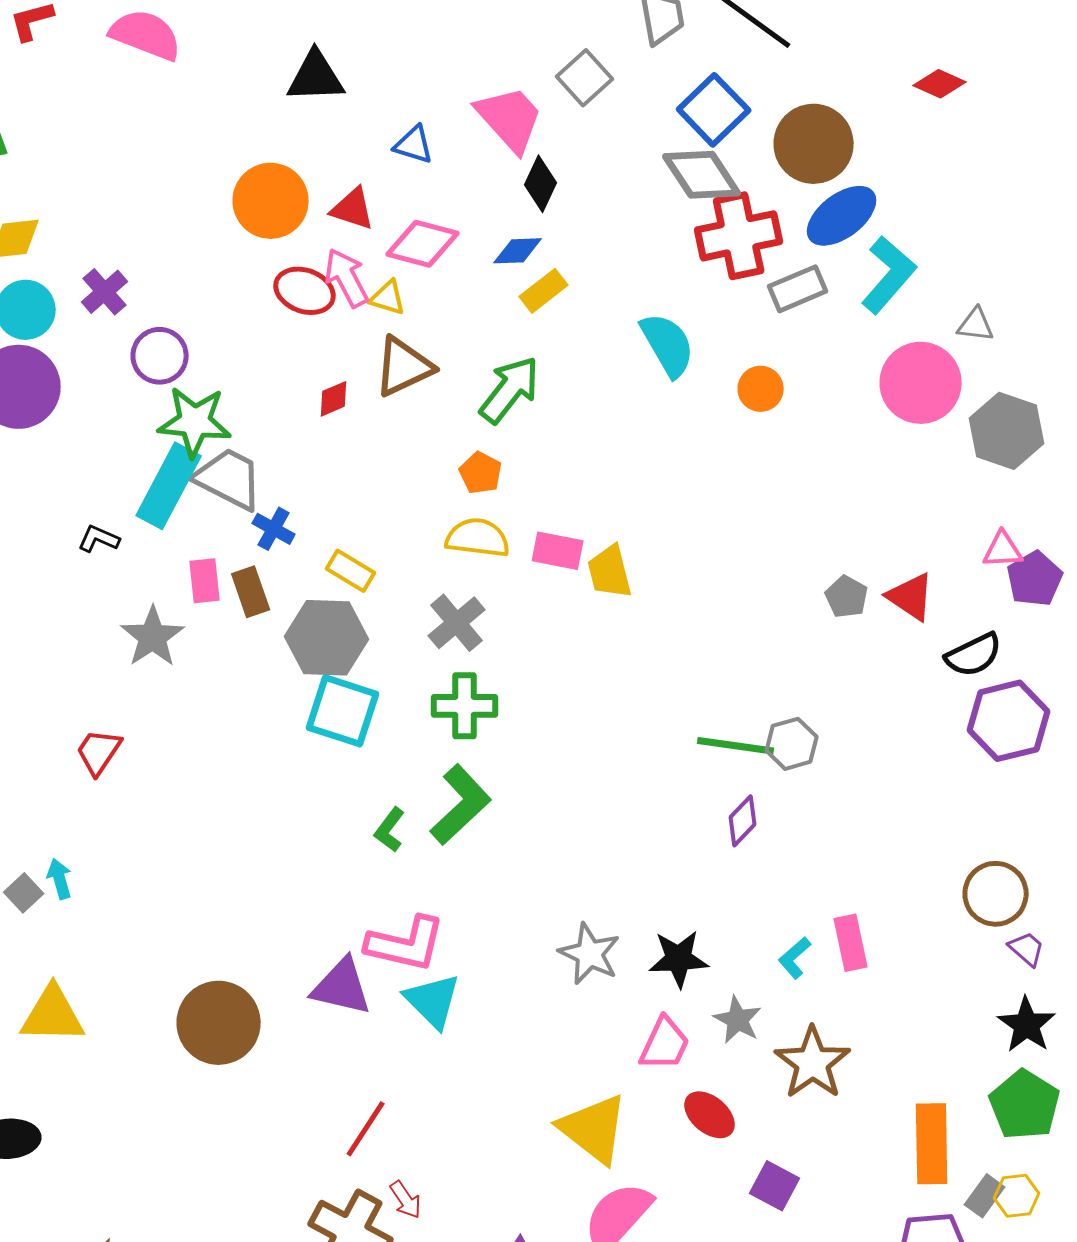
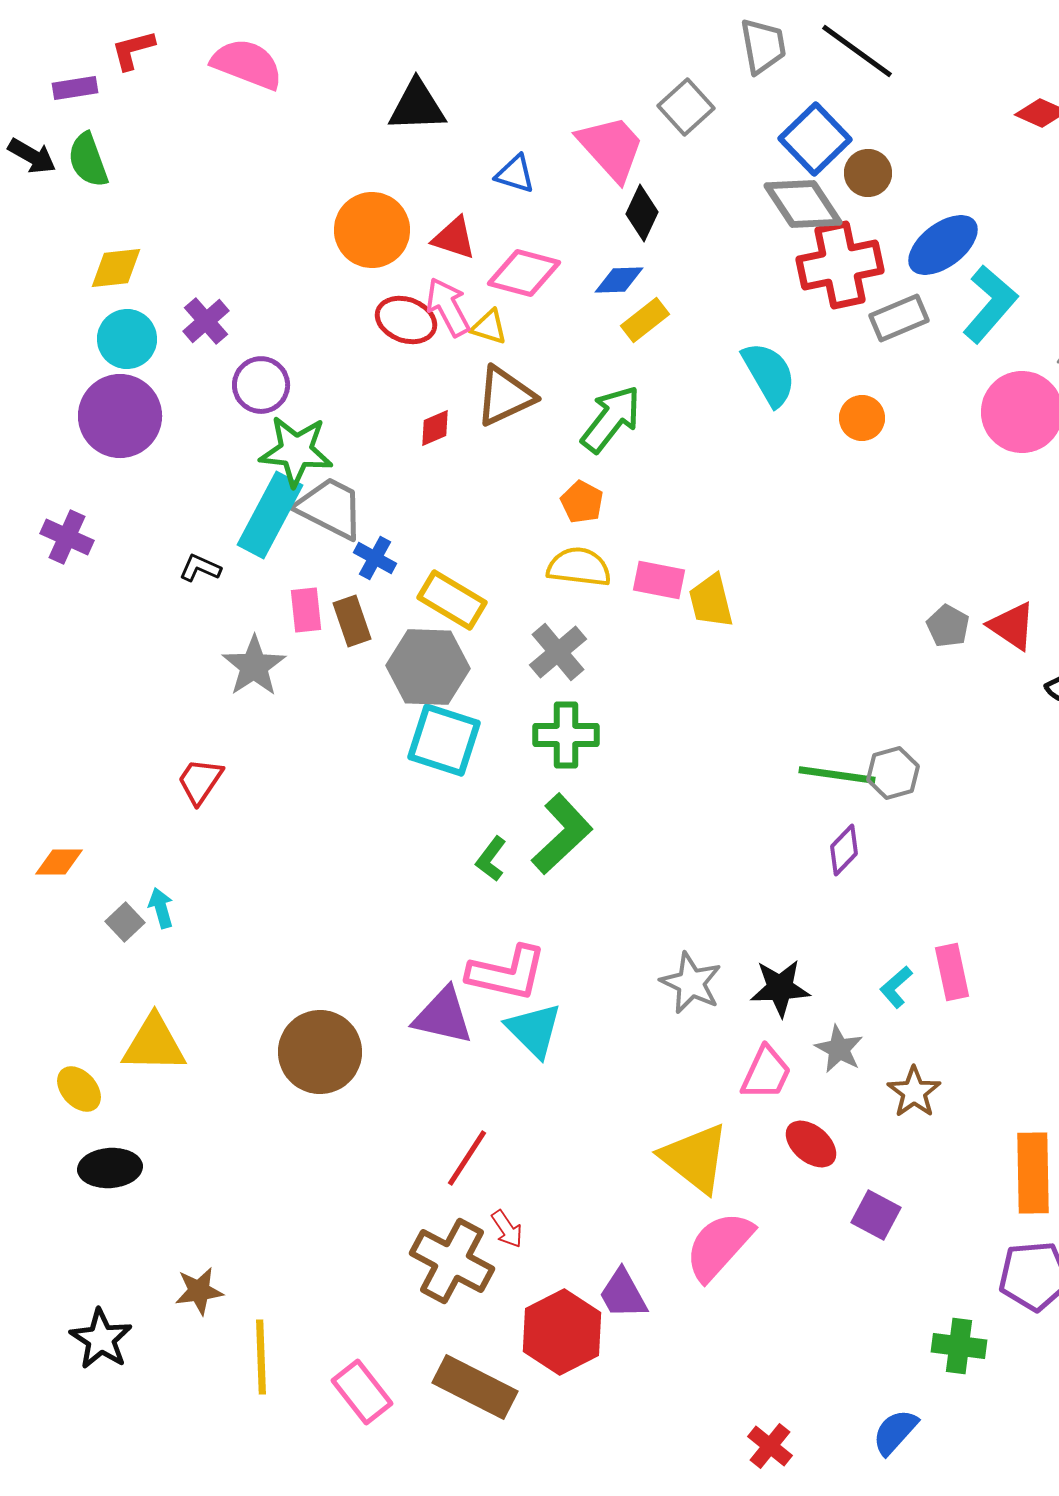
brown circle: (814, 144) -> (868, 173), moved, size x0.6
yellow rectangle: (351, 571) -> (452, 600), size x1.4
brown star: (813, 1063) -> (914, 1092), size x0.7

